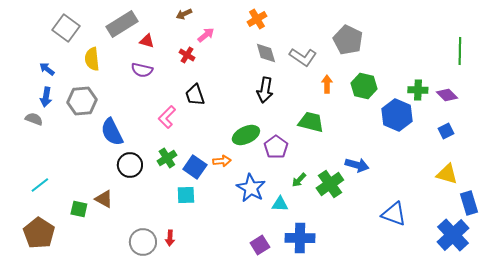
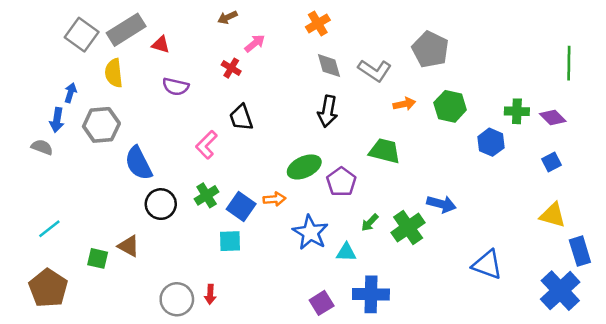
gray rectangle: (122, 24) -> (126, 30), moved
red triangle: (147, 41) -> (161, 45), moved
blue arrow: (47, 69) -> (70, 93), moved, turned 70
orange arrow: (327, 84) -> (404, 104), turned 78
blue hexagon: (397, 115) -> (491, 142), size x0.7

